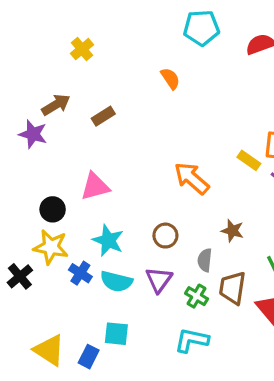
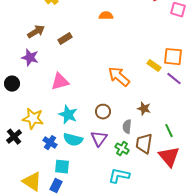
orange semicircle: (170, 79) -> (106, 16), turned -56
purple star: (33, 134) -> (30, 58), moved
black circle: (53, 209) -> (12, 84), moved
blue cross: (80, 273) -> (50, 143), moved
cyan square: (116, 334) -> (62, 167), moved

